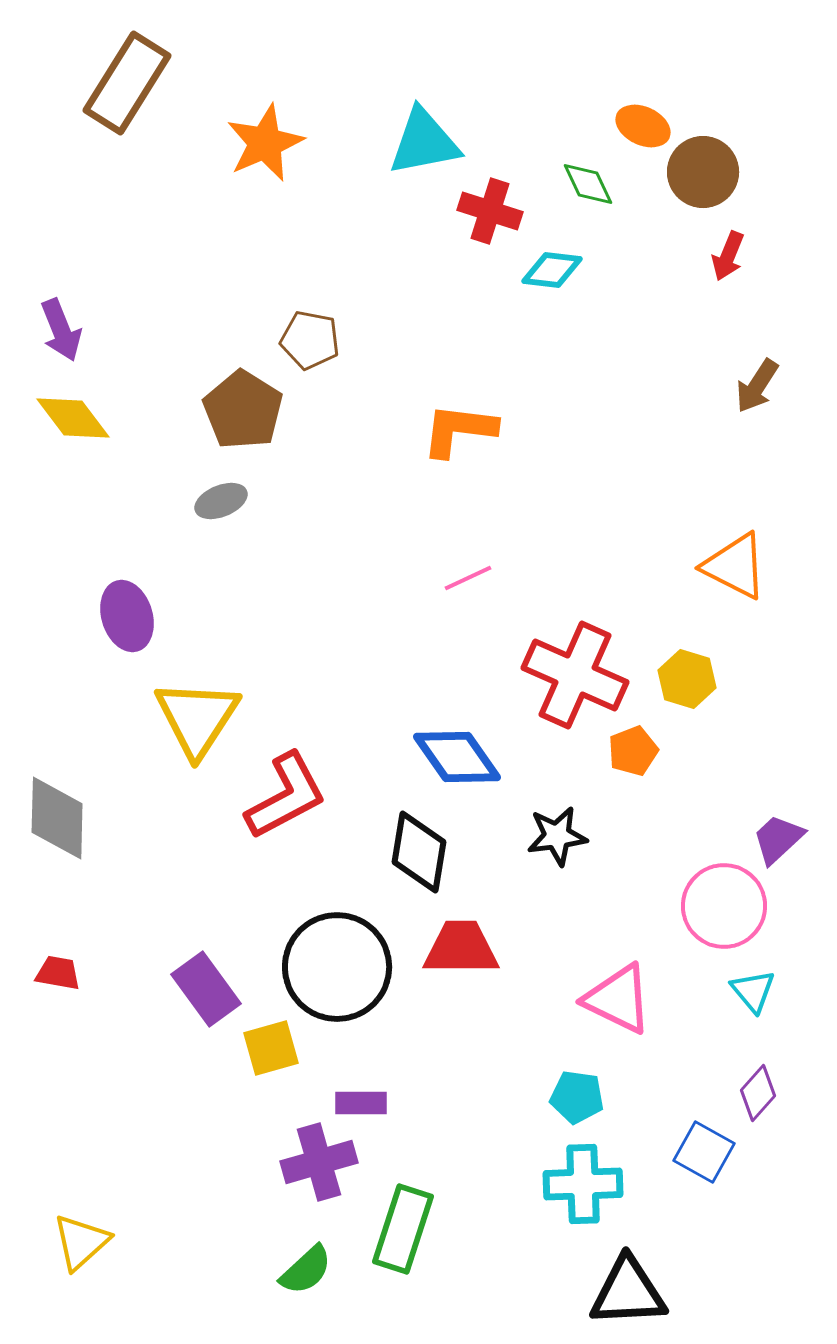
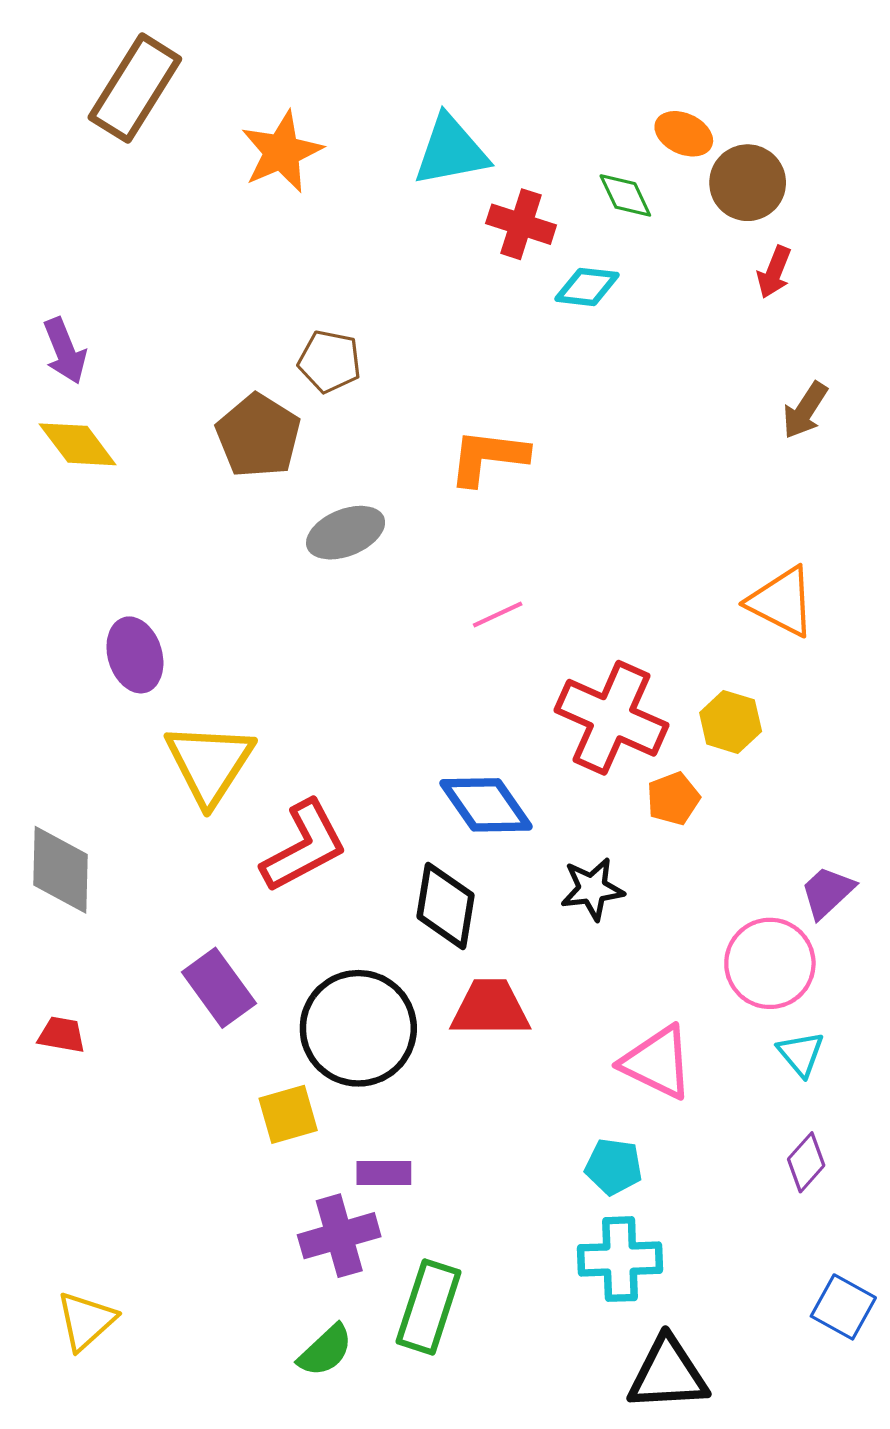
gray ellipse: (221, 501) -> (346, 533), moved, size x1.4
purple rectangle: (206, 989) -> (219, 988), moved
blue square: (704, 1152) -> (843, 1307), moved

